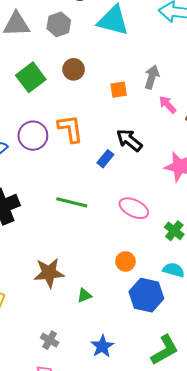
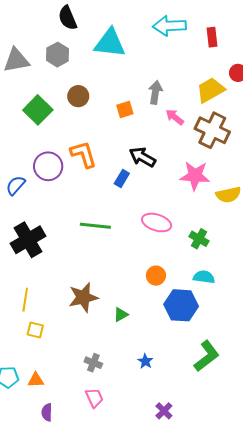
blue star: (102, 346) -> (145, 361), size x0.7

